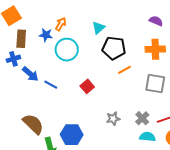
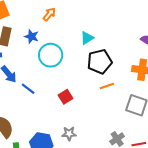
orange arrow: (61, 24) -> (49, 14), moved
black pentagon: (114, 48) -> (100, 62), turned -30
gray star: (113, 119) -> (69, 134), moved

